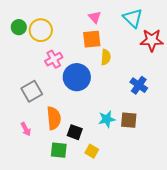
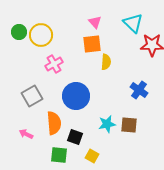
blue circle: (77, 77) -> (76, 96), moved
pink arrow: (26, 129) -> (26, 134), turned 144

